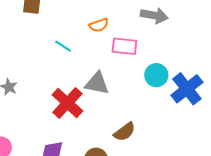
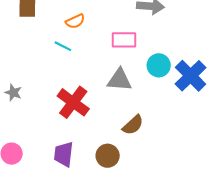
orange semicircle: (99, 25) -> (75, 21), moved
gray triangle: (97, 83) -> (119, 80), moved

